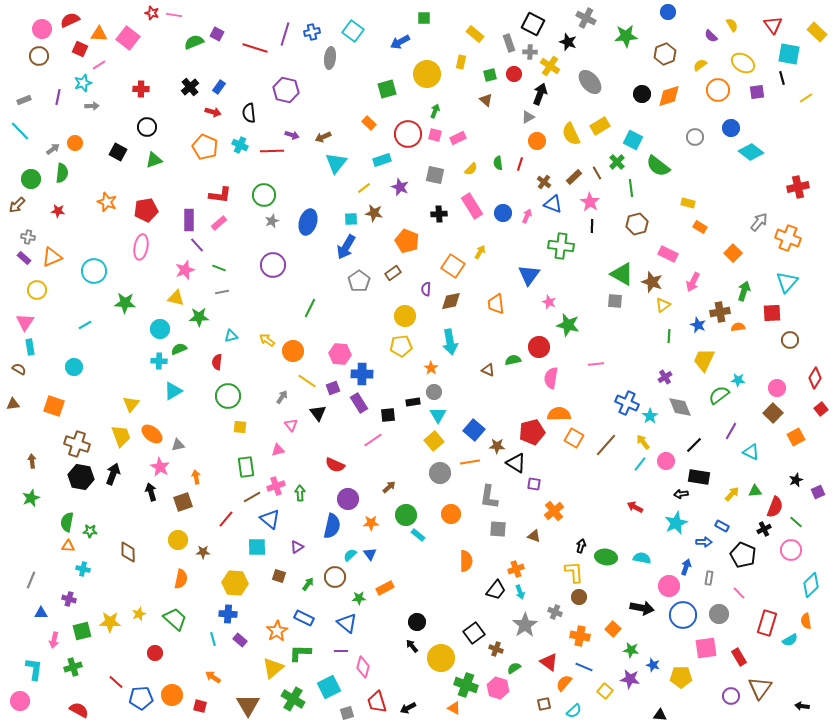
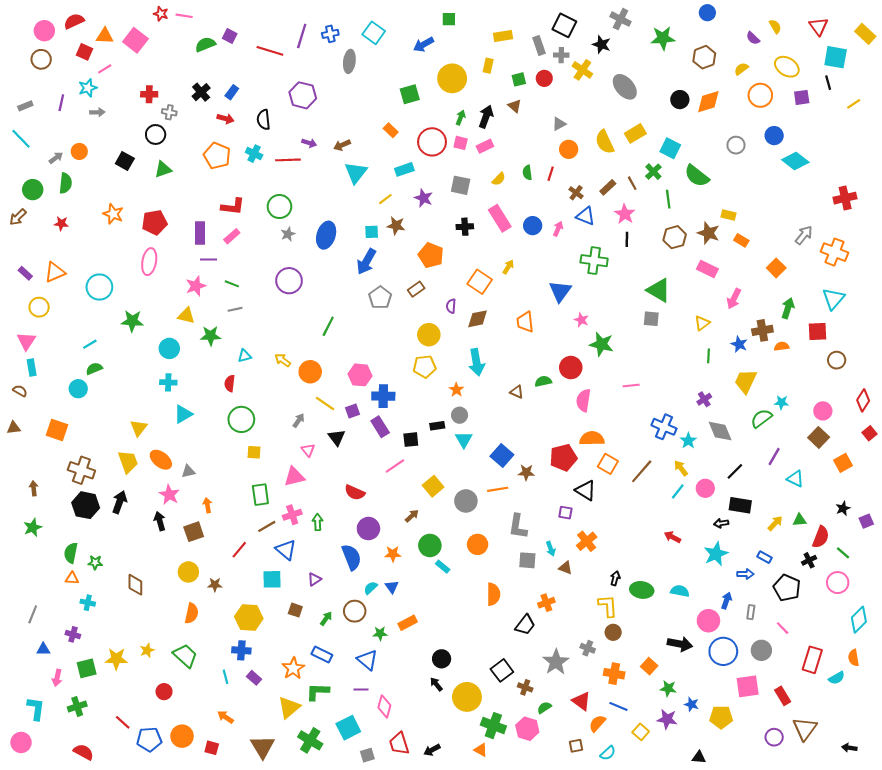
yellow rectangle: (475, 34) -> (503, 36), turned -48
black arrow: (540, 94) -> (486, 116), moved
gray cross: (28, 237) -> (169, 112), moved
purple line: (197, 245) -> (209, 259), turned -49
brown star: (652, 282) -> (708, 233), moved
green semicircle: (179, 349) -> (94, 369), moved
yellow square: (434, 441) -> (433, 486), moved
pink triangle: (278, 450) -> (294, 477), size x1.5
black triangle: (516, 463) -> (586, 490), moved
blue semicircle: (332, 526) -> (351, 557), turned -35
cyan arrow: (520, 592) -> (551, 549), moved

